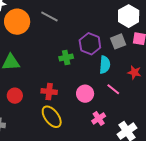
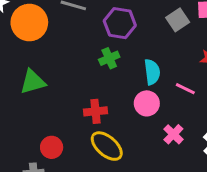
purple hexagon: (90, 44) -> (120, 23), moved
cyan semicircle: (105, 65) -> (152, 72), moved
red circle: (15, 96) -> (52, 147), moved

